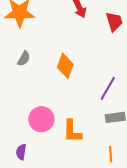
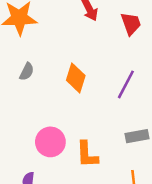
purple line: (108, 88) -> (126, 84), moved

